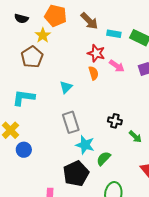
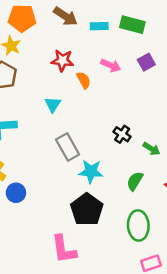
red star: (96, 53) -> (62, 60), moved
black cross: (115, 121) -> (122, 134), turned 32
green semicircle: (104, 159) -> (135, 181), moved

